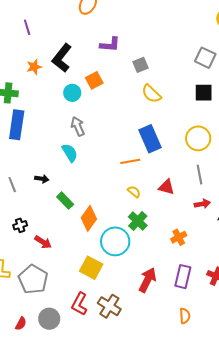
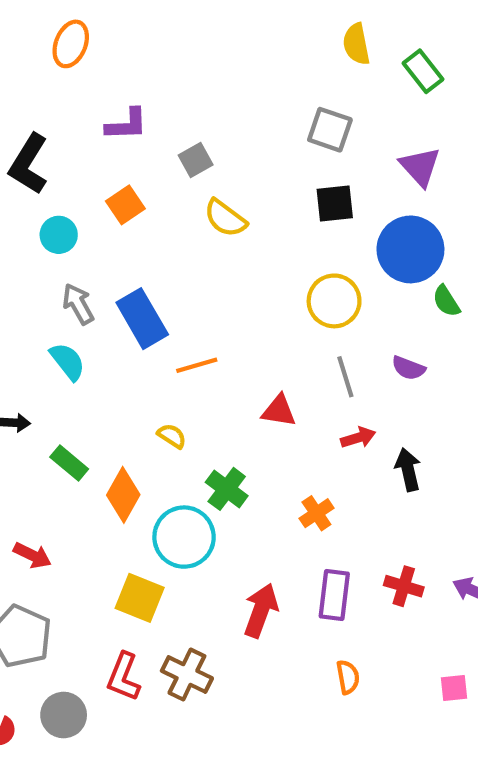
orange square: (94, 80) -> (125, 205), moved
blue rectangle: (150, 139) -> (142, 319), moved
yellow semicircle: (134, 192) -> (172, 436), moved

